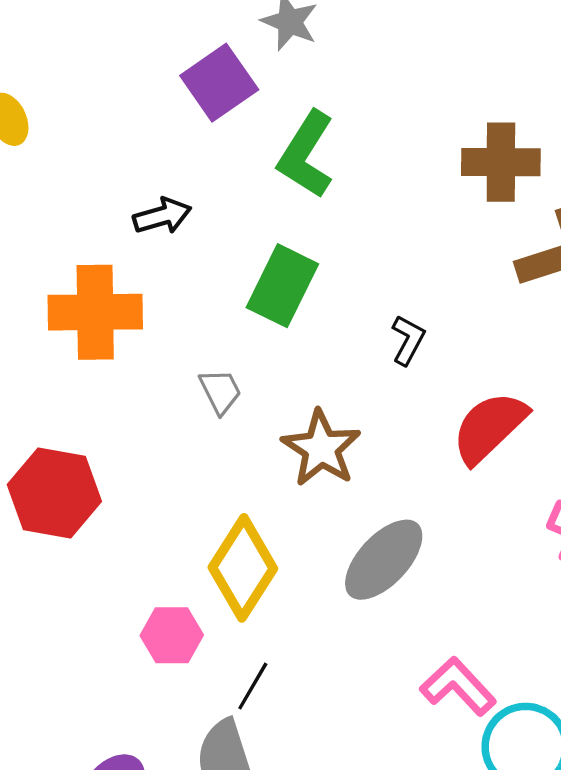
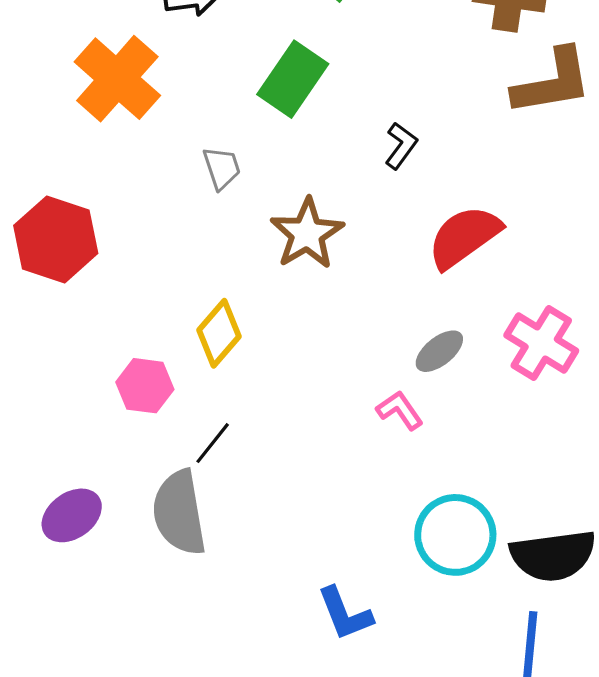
orange cross: (95, 312) -> (117, 79), turned 34
gray ellipse: (384, 560) -> (439, 351), moved, size x0.6
yellow diamond: (243, 568) -> (219, 333), size x0.7
pink L-shape: (458, 686) -> (400, 410), moved, size x0.7

